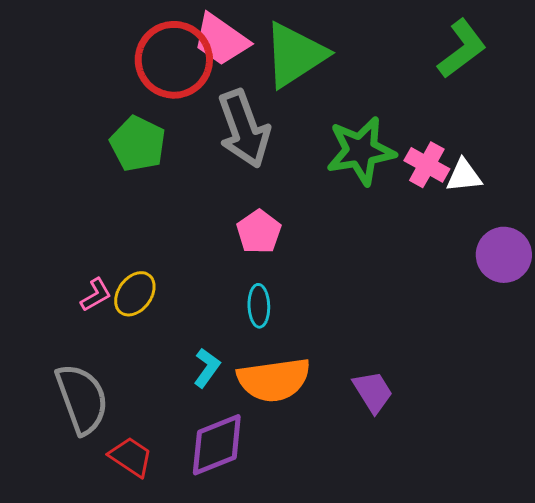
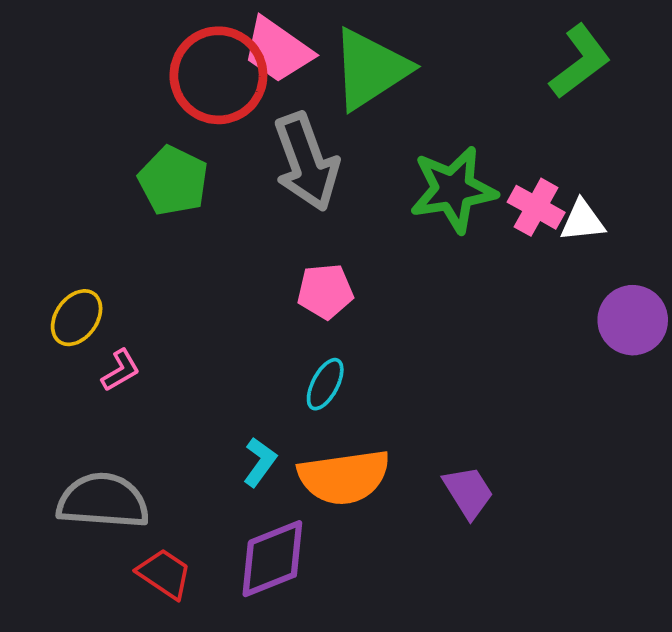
pink pentagon: (259, 232) -> (325, 291), turned 30
yellow ellipse: (135, 294) -> (77, 318), moved
cyan ellipse: (259, 306) -> (325, 384), turned 30
gray semicircle: (82, 399) -> (103, 501), turned -66

